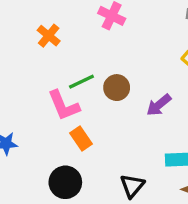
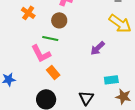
green line: (81, 82) -> (50, 39), turned 42
brown circle: (117, 88) -> (59, 20), moved

